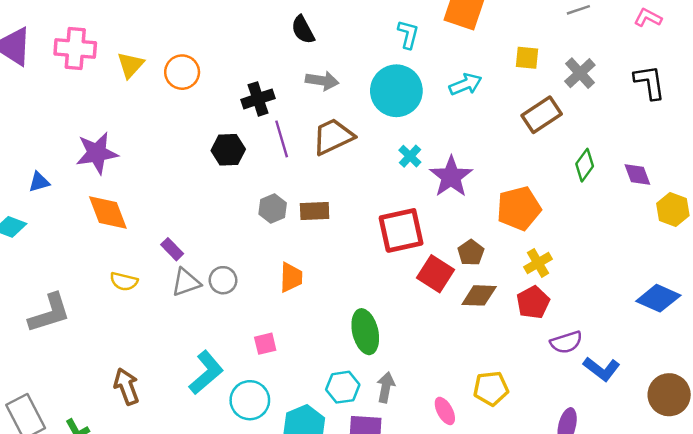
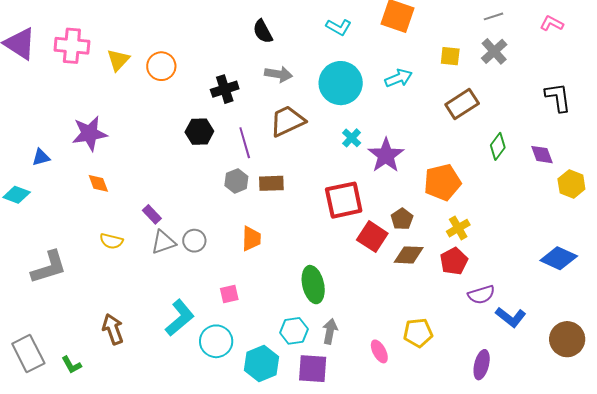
cyan L-shape: (408, 34) -> (339, 27), moved, turned 105
gray cross: (580, 73) -> (494, 51), moved
black L-shape: (649, 82) -> (558, 97), moved
purple line: (282, 139) -> (245, 143), moved
orange diamond: (108, 213) -> (98, 183), size x0.6

